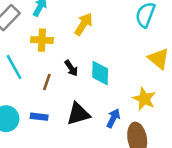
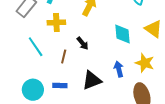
cyan diamond: (100, 73) -> (123, 34), moved
blue arrow: (113, 118) -> (119, 69), moved, turned -35

